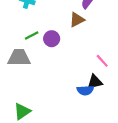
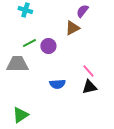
pink line: (102, 61) -> (88, 71), moved
blue semicircle: (85, 90) -> (57, 84), moved

